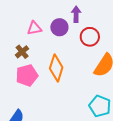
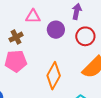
purple circle: (59, 27) -> (56, 30), moved
orange diamond: (56, 68) -> (54, 76), moved

